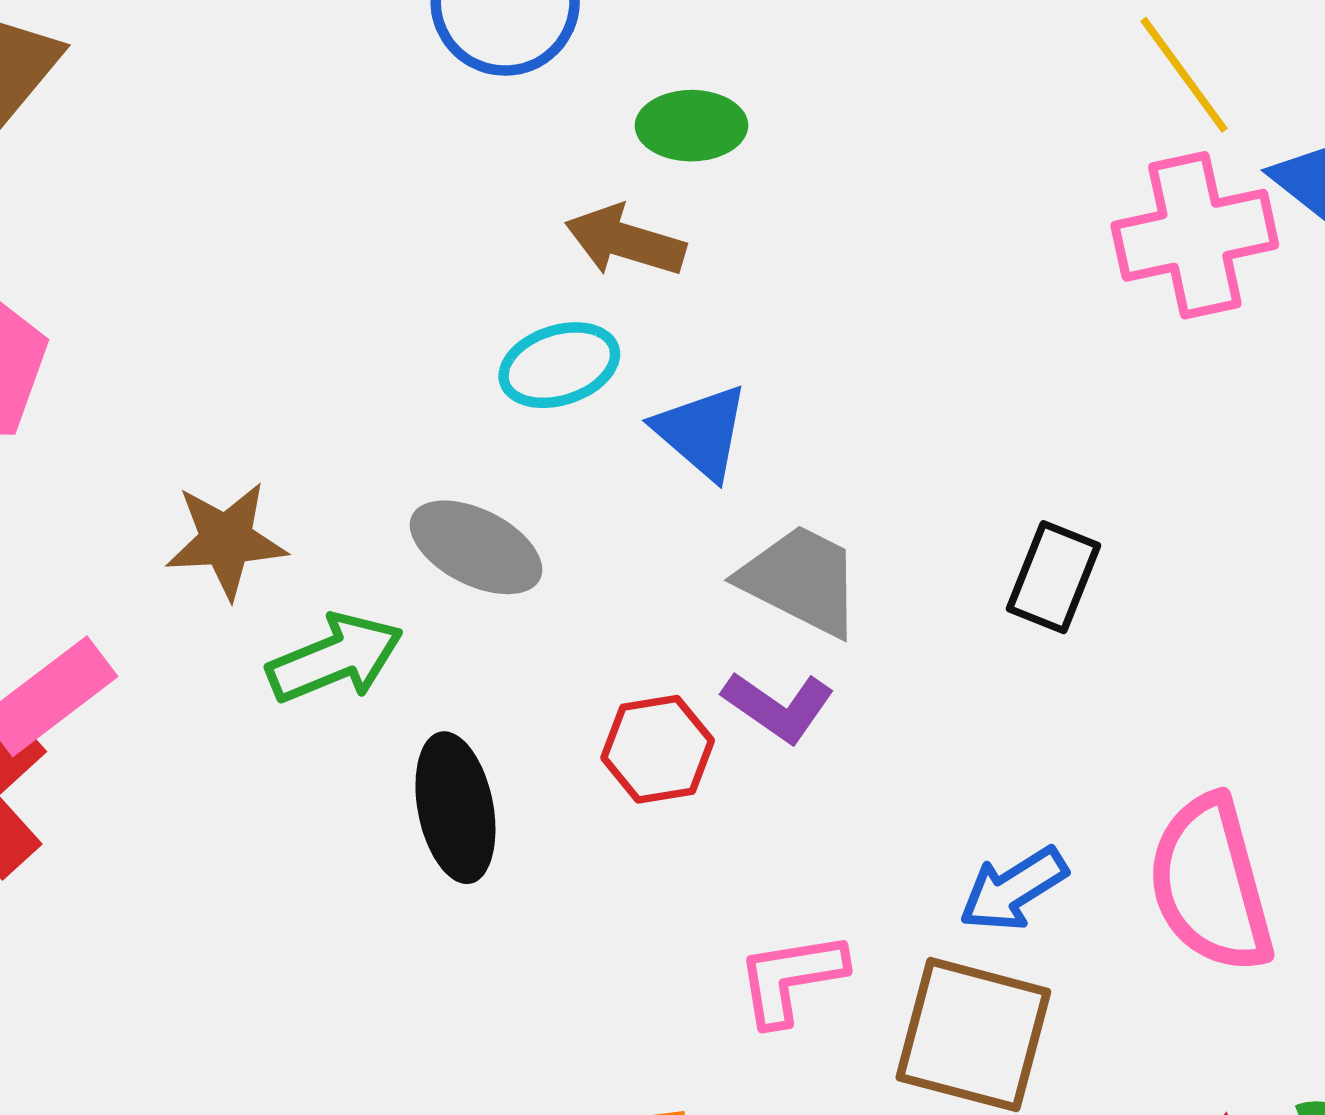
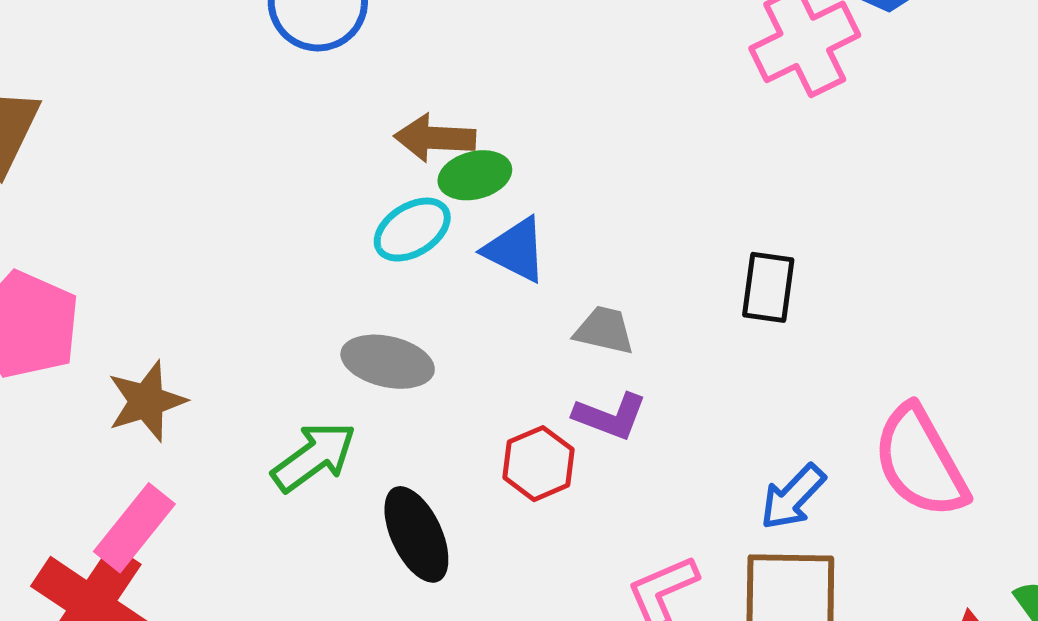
green ellipse: (691, 126) -> (475, 175), moved
brown star: (226, 540) -> (147, 401), moved
gray trapezoid: (801, 580) -> (604, 330), size x0.7

